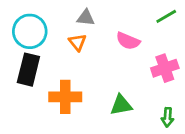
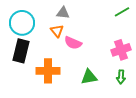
pink semicircle: (128, 41) -> (73, 43), moved
green arrow: (168, 117) -> (121, 77), moved

